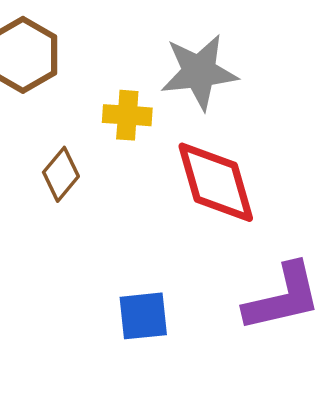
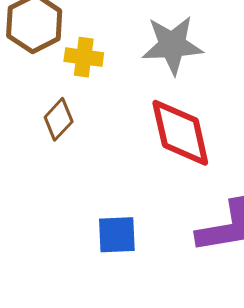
yellow cross: (127, 115) -> (84, 57), moved

